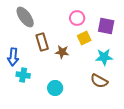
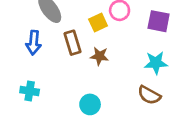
yellow square: (84, 38) -> (98, 23), moved
blue arrow: (13, 57) -> (34, 43), moved
cyan cross: (23, 75) -> (30, 91), moved

